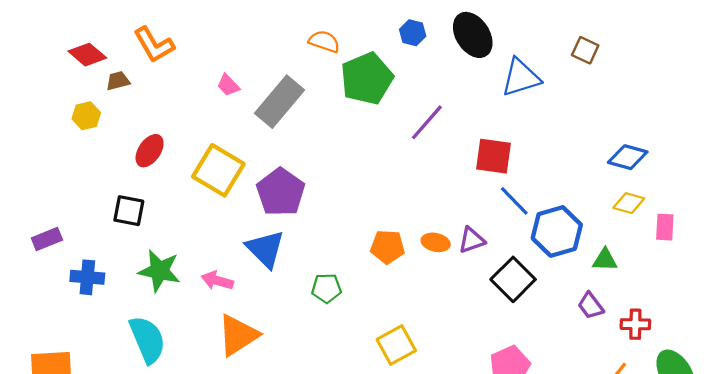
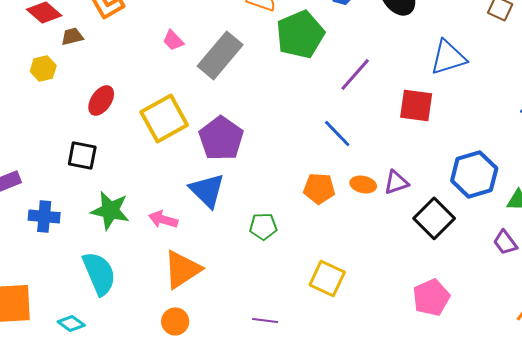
blue triangle: (521, 78) -> (448, 57), moved
yellow square: (218, 170) -> (164, 118), turned 30
blue line: (514, 201) -> (337, 133), moved
yellow square: (396, 345) -> (327, 278), turned -36

